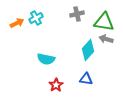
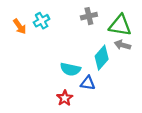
orange arrow: (17, 23) -> (20, 26), turned 80
cyan semicircle: (46, 59) -> (70, 69), moved
blue triangle: (86, 79) -> (88, 83), moved

